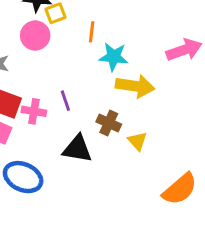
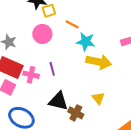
orange line: (92, 32) -> (72, 24), turned -72
pink circle: (35, 36) -> (42, 34), moved
brown cross: (109, 123) -> (76, 113), moved

